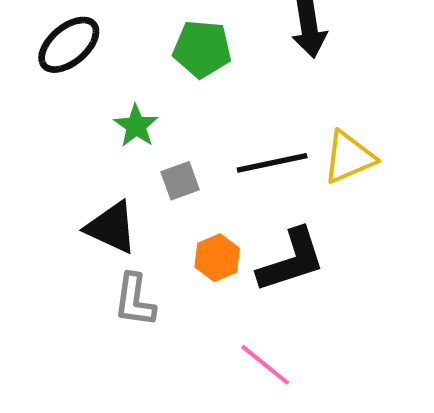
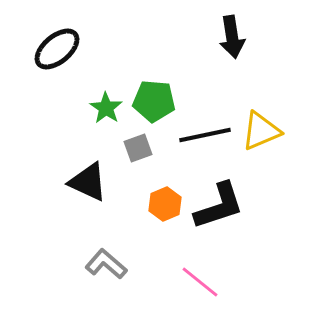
green pentagon: (202, 49) -> (154, 101), moved
gray L-shape: (135, 300) -> (106, 264), moved, turned 123

